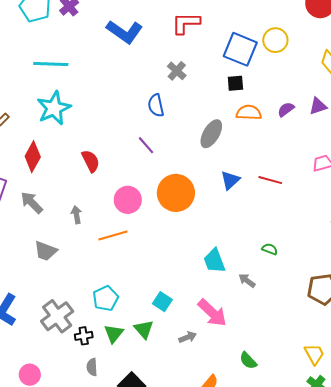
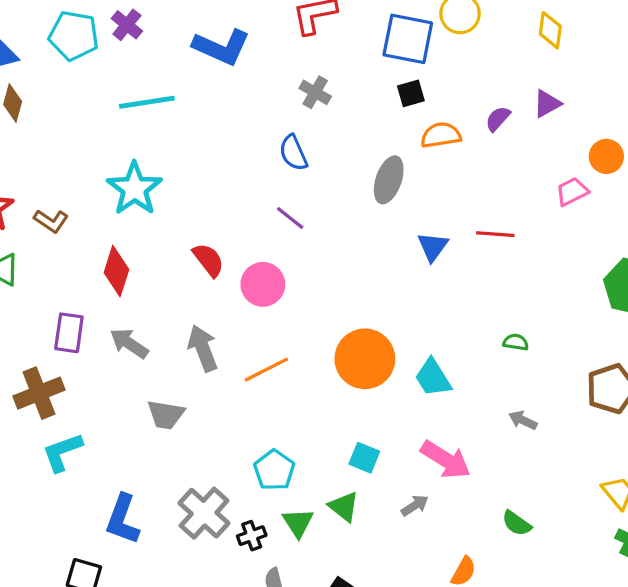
cyan line: (51, 64) -> (147, 102), moved
orange circle: (176, 193) -> (365, 359), moved
pink circle: (128, 200) -> (263, 284), moved
gray arrow: (76, 215) -> (203, 348), size x1.6
gray arrow: (247, 281) -> (523, 420), moved

